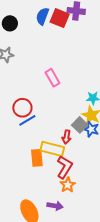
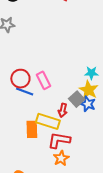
pink rectangle: (53, 78) -> (43, 80), moved
blue line: (27, 120) -> (25, 92), turned 48
red L-shape: (64, 167) -> (59, 140), turned -115

